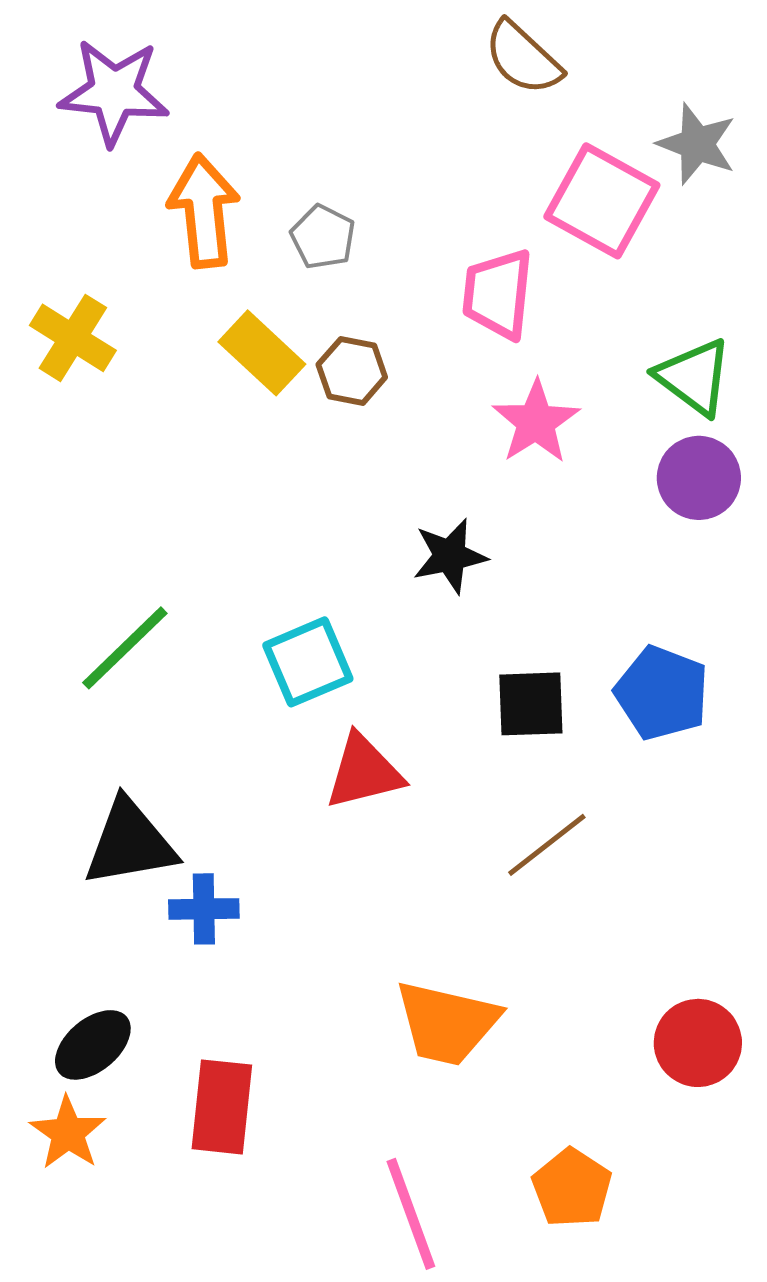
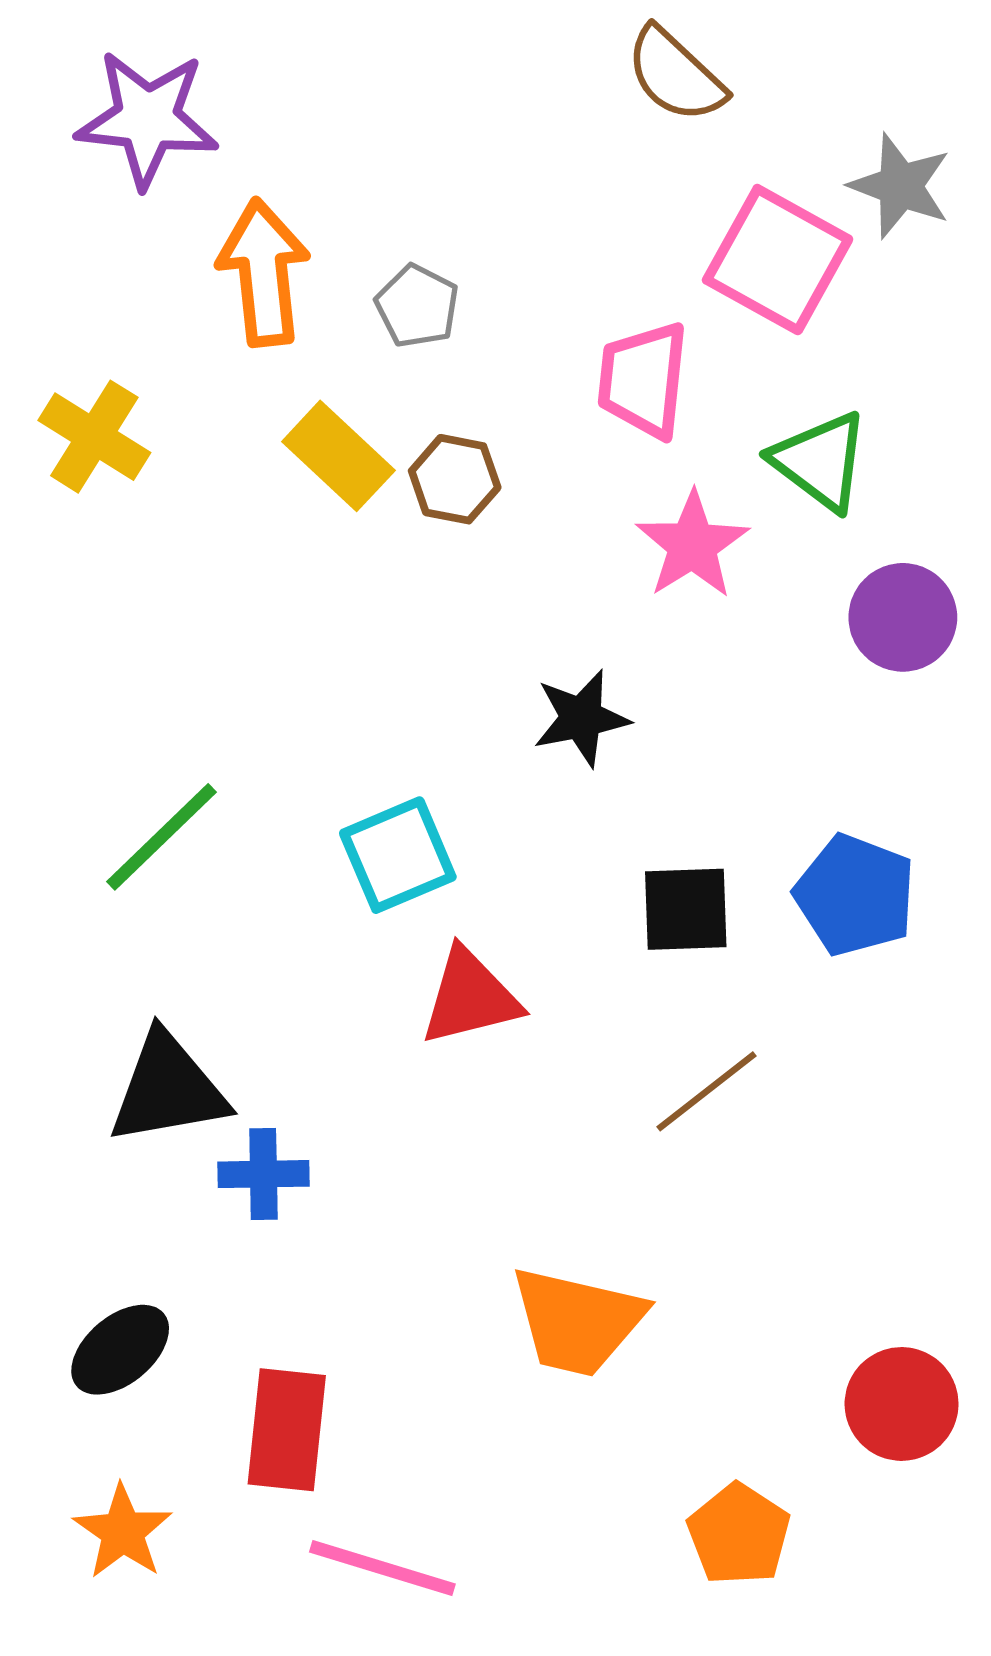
green triangle: (694, 377) -> (820, 461), moved
red circle: (698, 1043) -> (902, 1404), moved
orange star: (68, 1133) -> (123, 1532), moved
pink line: (411, 1214) -> (382, 1568), moved, turned -53

